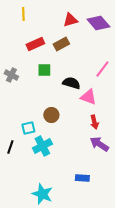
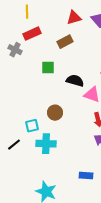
red rectangle: (35, 44) -> (32, 34), moved
gray cross: (11, 75) -> (15, 50), moved
cyan cross: (42, 146) -> (46, 144), turned 30
black line: (10, 147) -> (14, 145), turned 32

